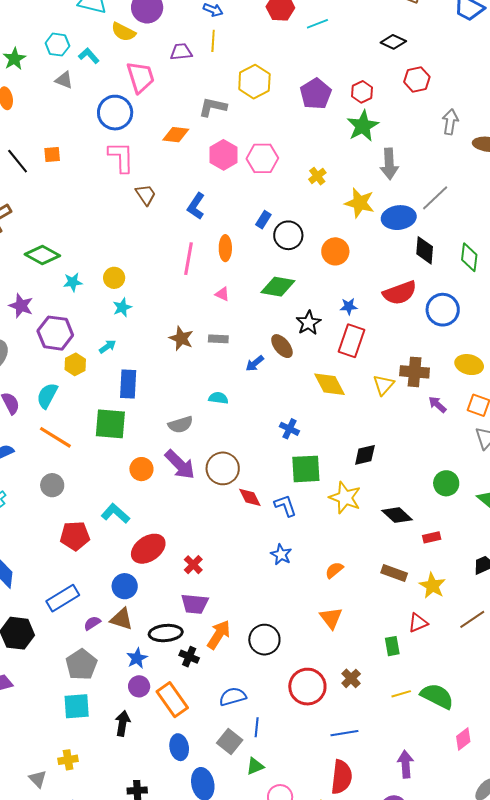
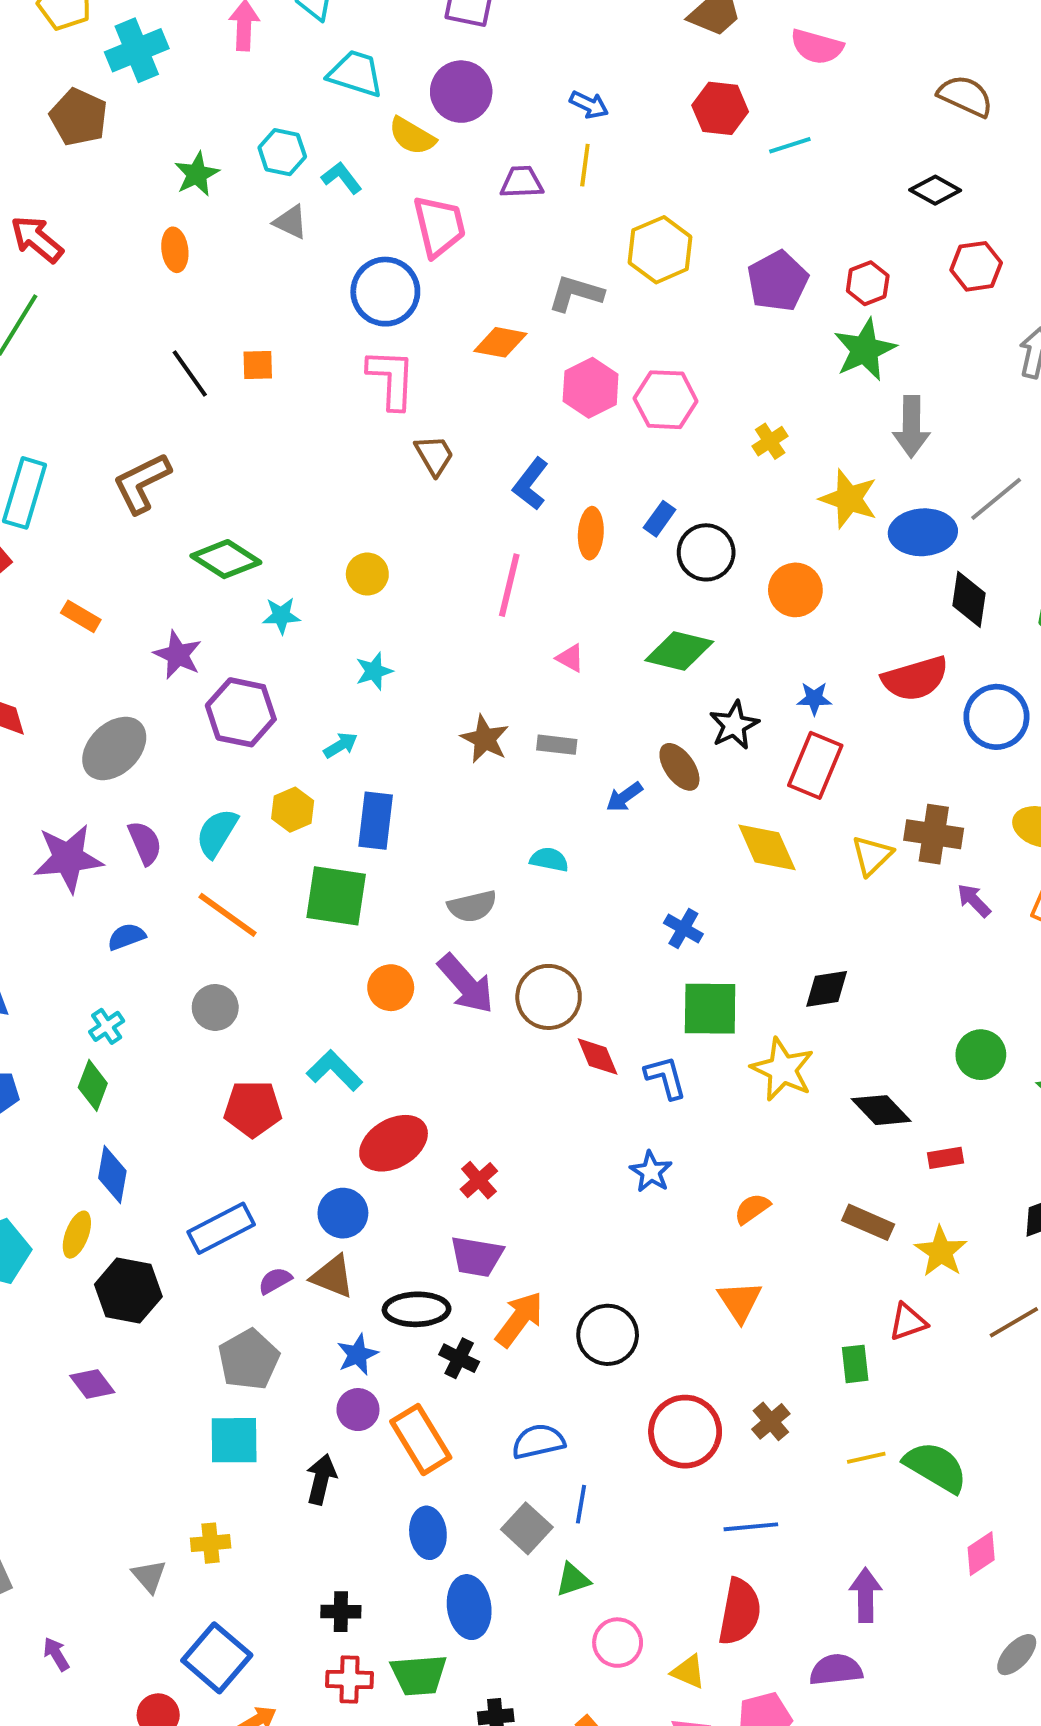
orange ellipse: (225, 248) -> (591, 533), moved
yellow circle: (114, 278) -> (367, 574), moved
yellow hexagon: (75, 364) -> (293, 810), moved

